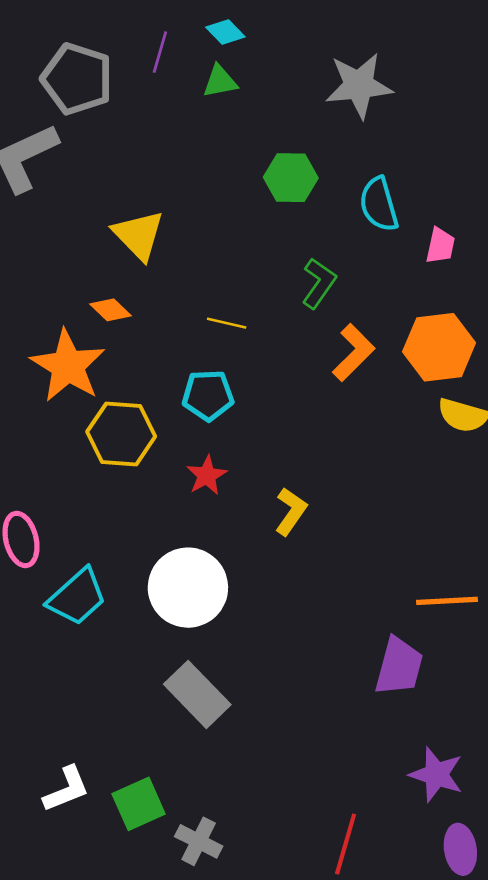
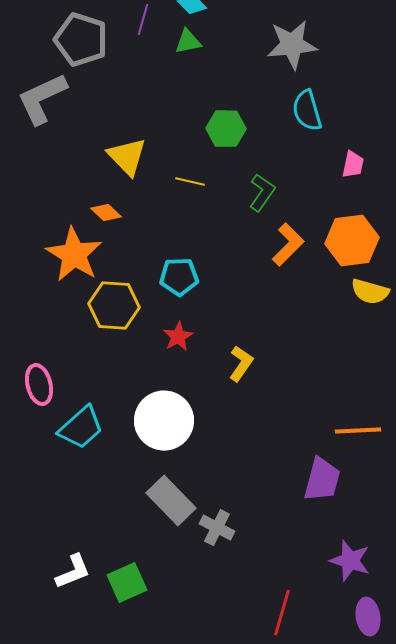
green hexagon: (291, 178) -> (226, 129), moved
cyan semicircle: (379, 204) -> (307, 111), moved
yellow line: (227, 323) -> (190, 182), moved
gray cross: (199, 841) -> (217, 528), moved

